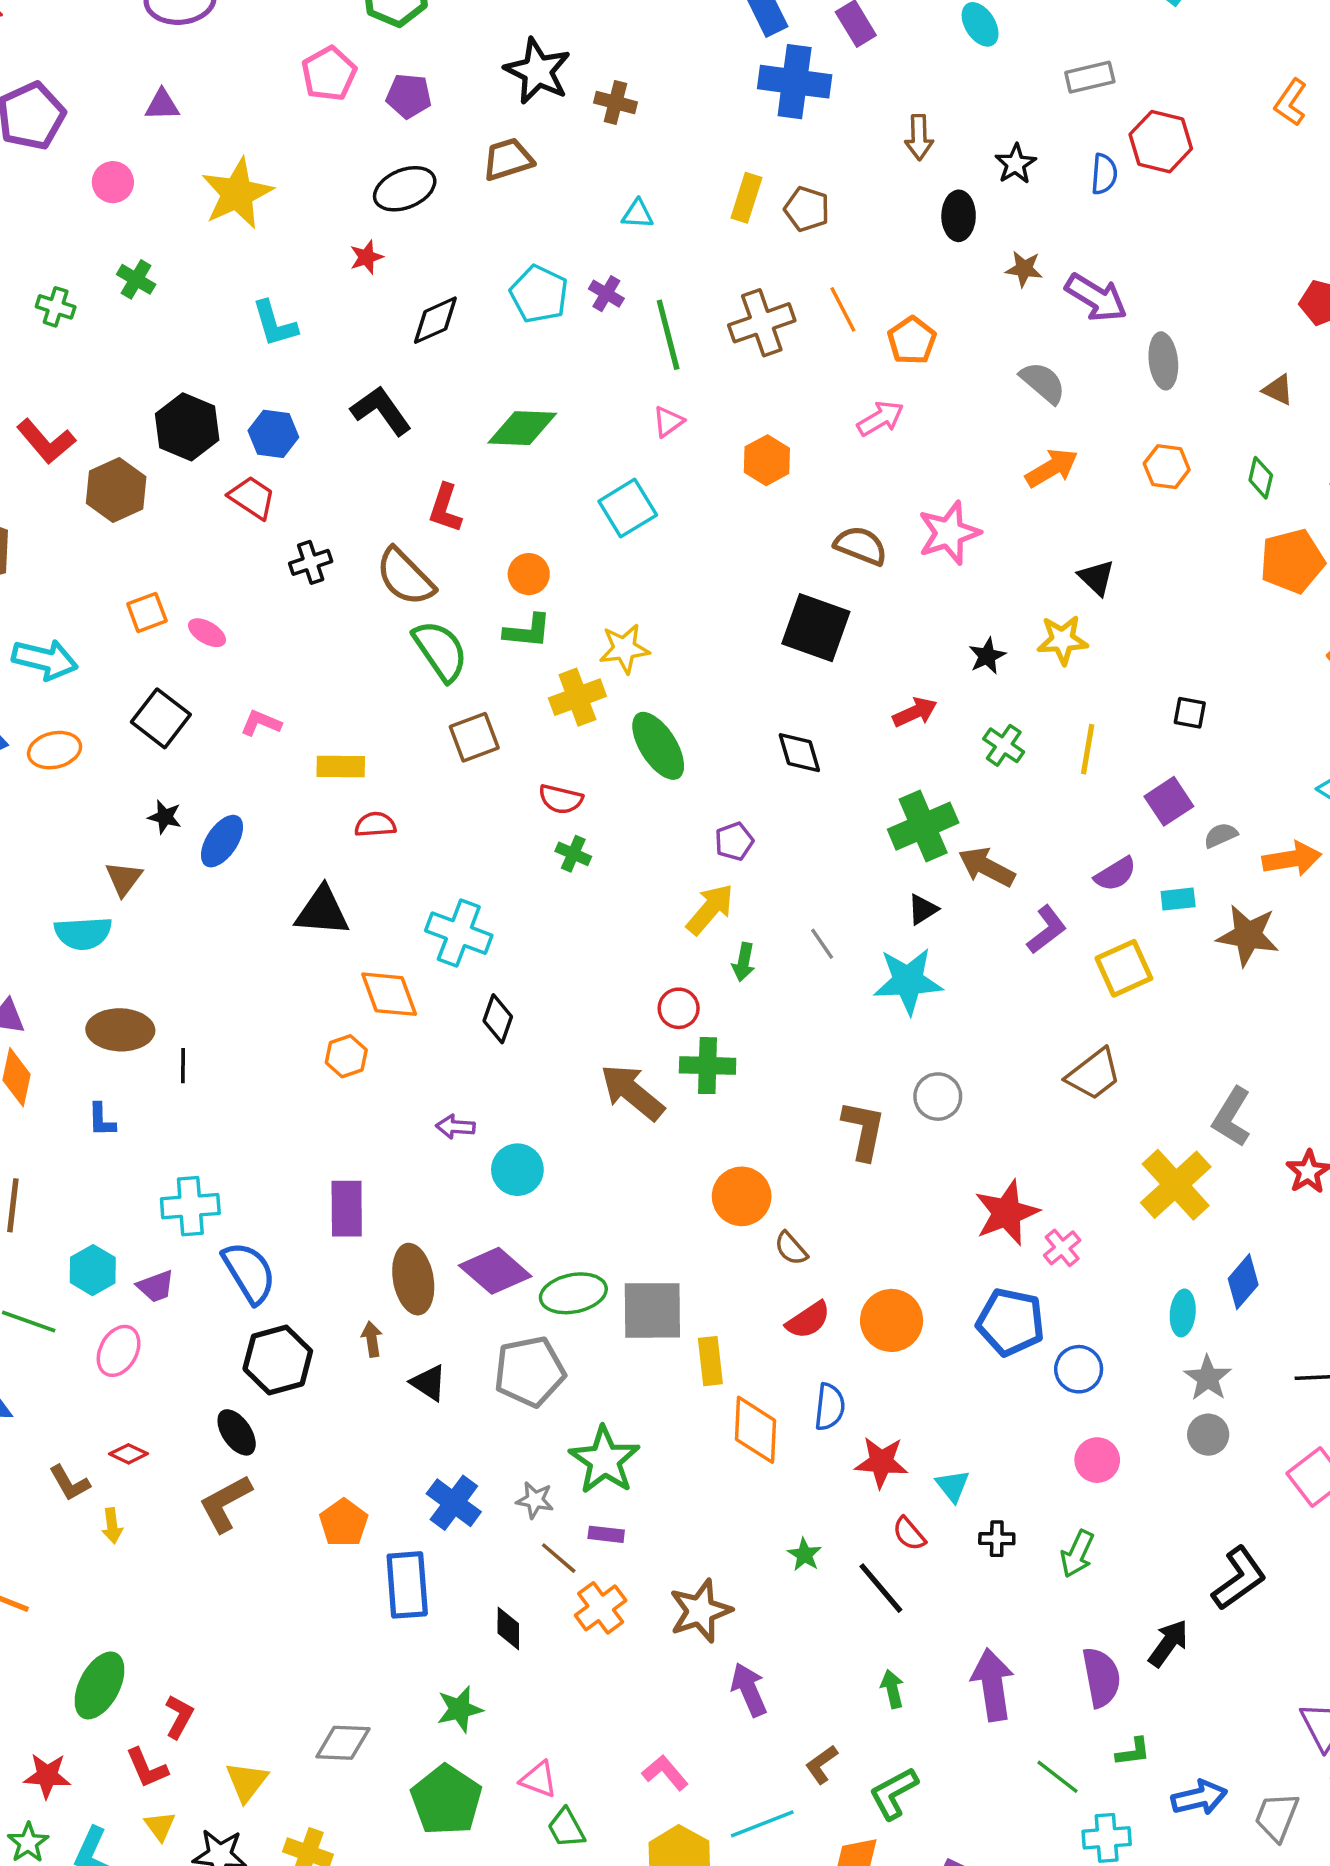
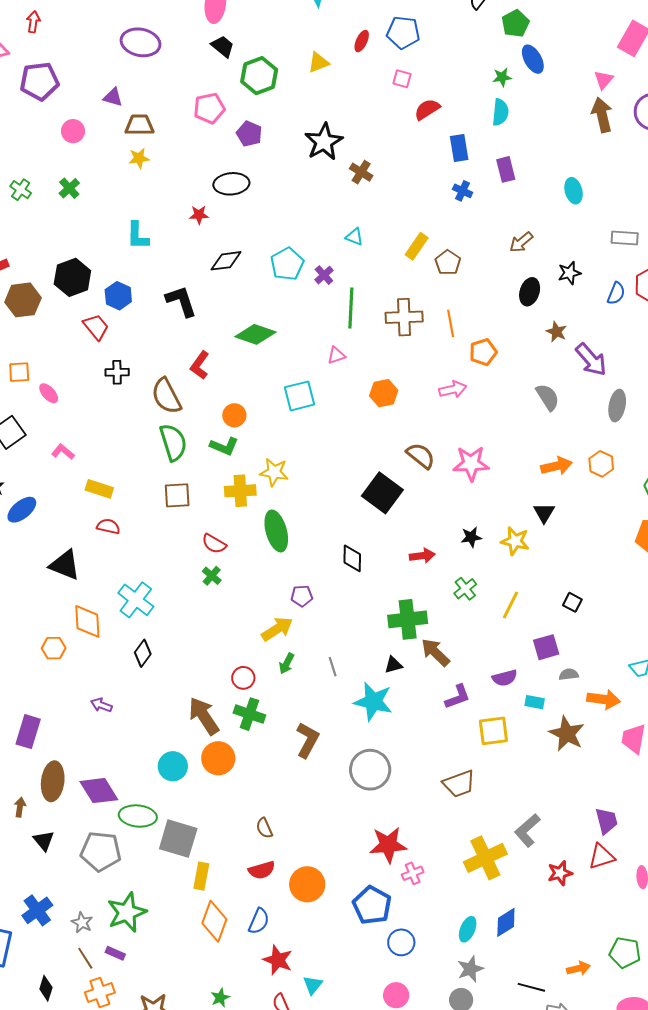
blue cross: (795, 82) -> (463, 191), size x0.5
brown arrow: (919, 137) -> (521, 242), turned 35
brown trapezoid: (508, 159) -> (139, 125), moved
yellow star: (237, 193) -> (139, 158), size x0.5
orange arrow: (1052, 468) -> (556, 466), moved
gray circle: (938, 1097) -> (370, 770), size x1.5
brown L-shape: (864, 1130) -> (308, 740), moved
cyan circle: (517, 1170) -> (173, 766), moved
orange circle: (742, 1196) -> (218, 758), moved

